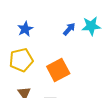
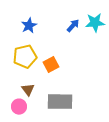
orange square: (58, 70) -> (51, 65), moved, size x0.7

